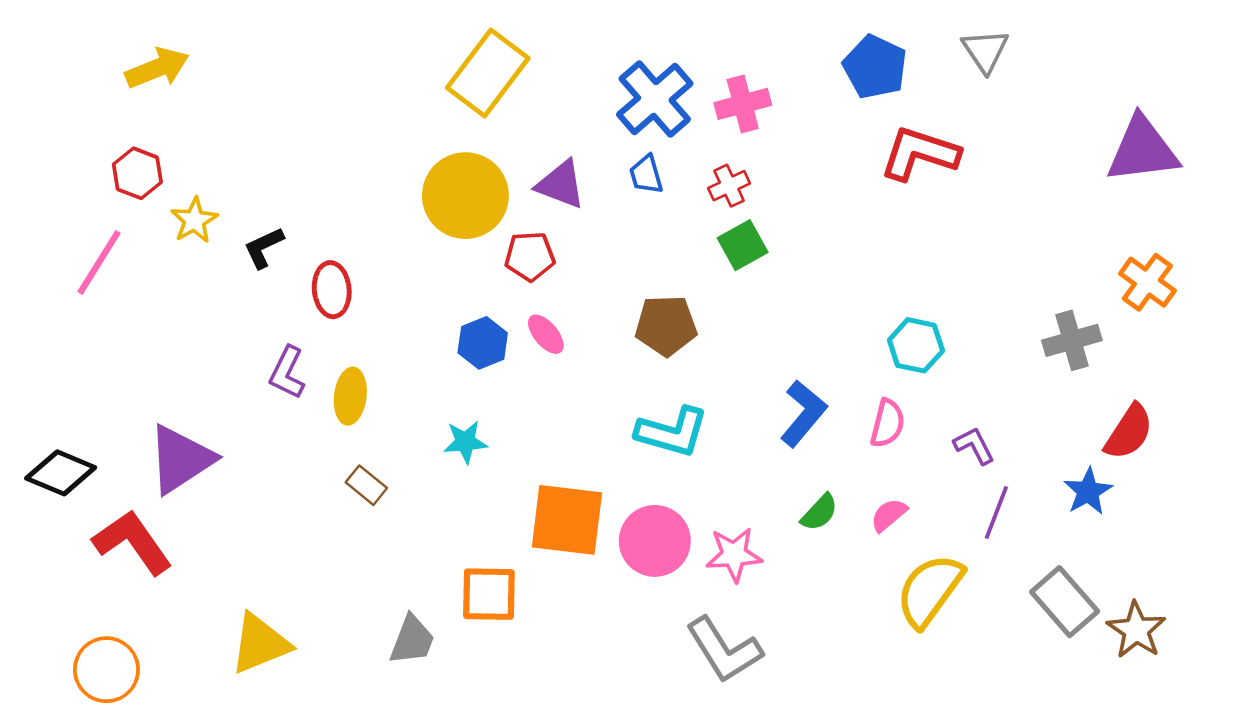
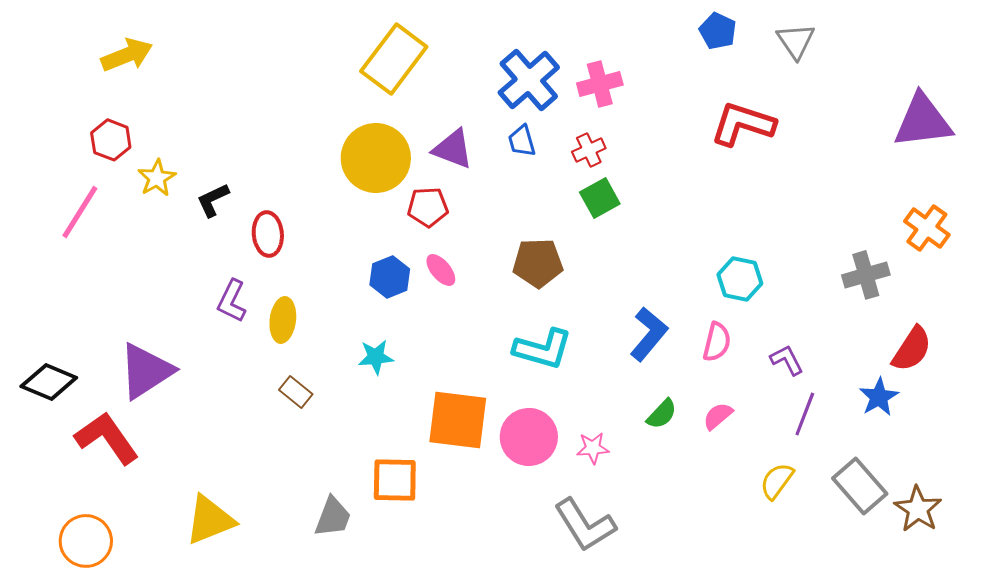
blue pentagon: (875, 67) -> (718, 31), moved, size x0.7
pink star: (734, 555) -> (593, 448), size x0.7
yellow semicircle: (930, 590) -> (777, 481), moved, size x0.6

